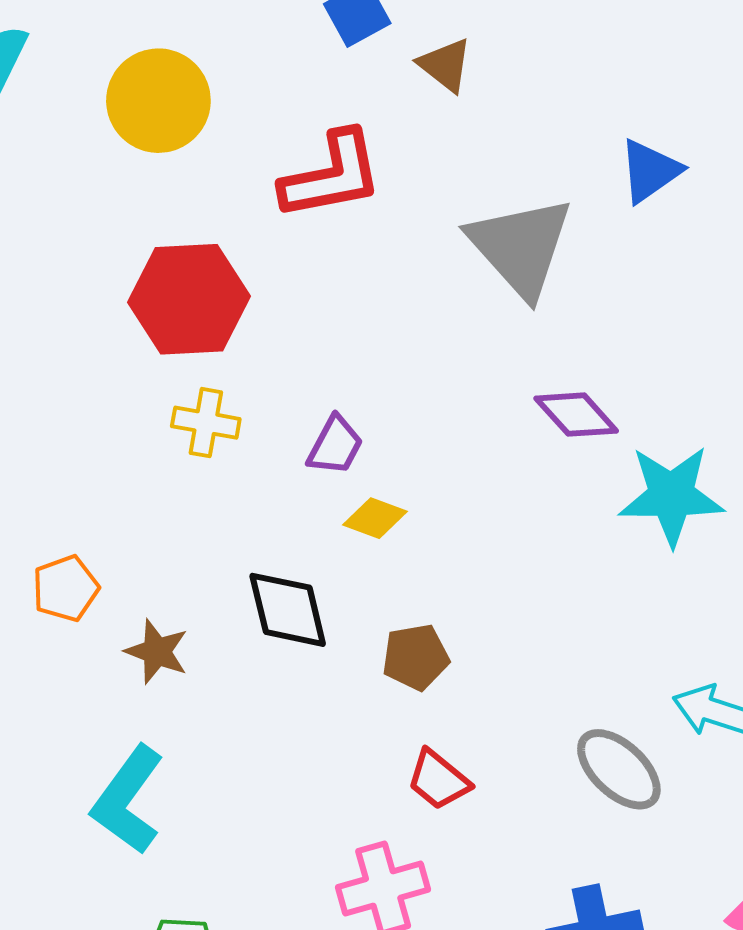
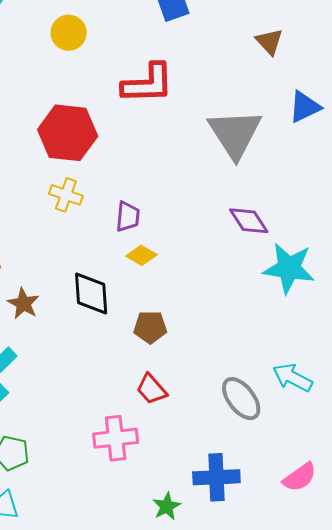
brown triangle: (445, 65) -> (269, 42), moved
yellow circle: (158, 101) -> (69, 33), size x0.7
purple trapezoid: (335, 446) -> (128, 217), turned -32

